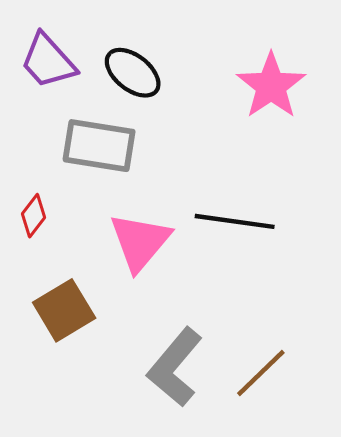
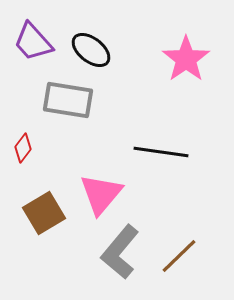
pink triangle: (140, 242) -> (101, 194), moved

